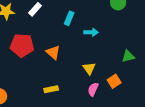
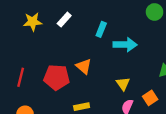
cyan arrow: (91, 32) -> (125, 45), size x1.5
red pentagon: (22, 45) -> (57, 77), moved

